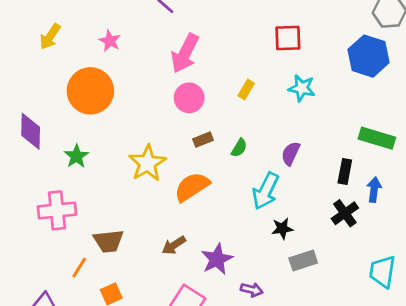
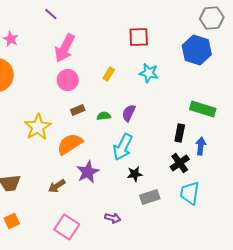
green semicircle: (239, 148) -> (104, 116), turned -128
purple semicircle: (291, 153) -> (129, 113), moved
purple star: (217, 259) -> (88, 172), moved
cyan trapezoid: (382, 272) -> (190, 193), moved

